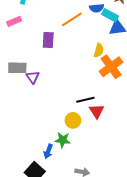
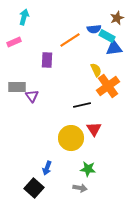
yellow semicircle: (99, 50) -> (96, 70), turned -40
black line: (85, 100) -> (82, 105), moved
yellow circle: (73, 120) -> (71, 138), size x1.6
green star: (63, 140) -> (88, 169), moved

